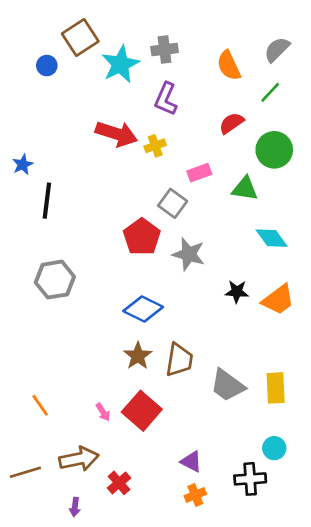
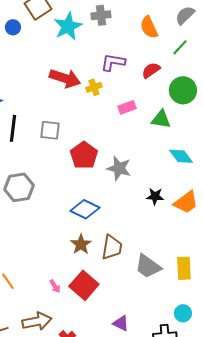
purple L-shape: (166, 99) -> (113, 62), moved, turned 75
gray square: (173, 203) -> (50, 130), moved, turned -30

